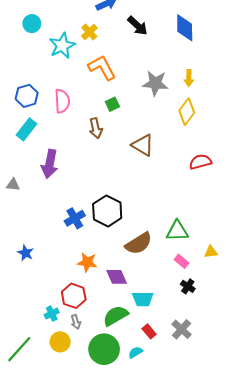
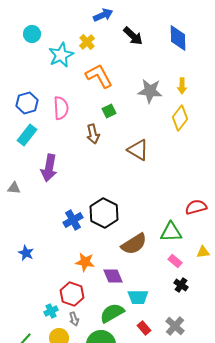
red semicircle: (200, 162) -> (196, 207), moved

